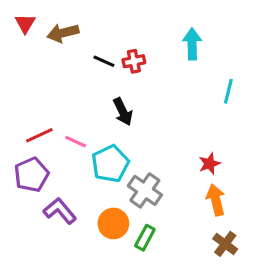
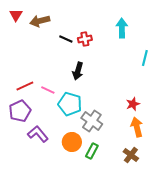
black arrow: (123, 112) -> (78, 71), turned 42
cyan pentagon: (110, 164) -> (70, 104), turned -30
brown cross: (225, 244) -> (131, 155), moved

